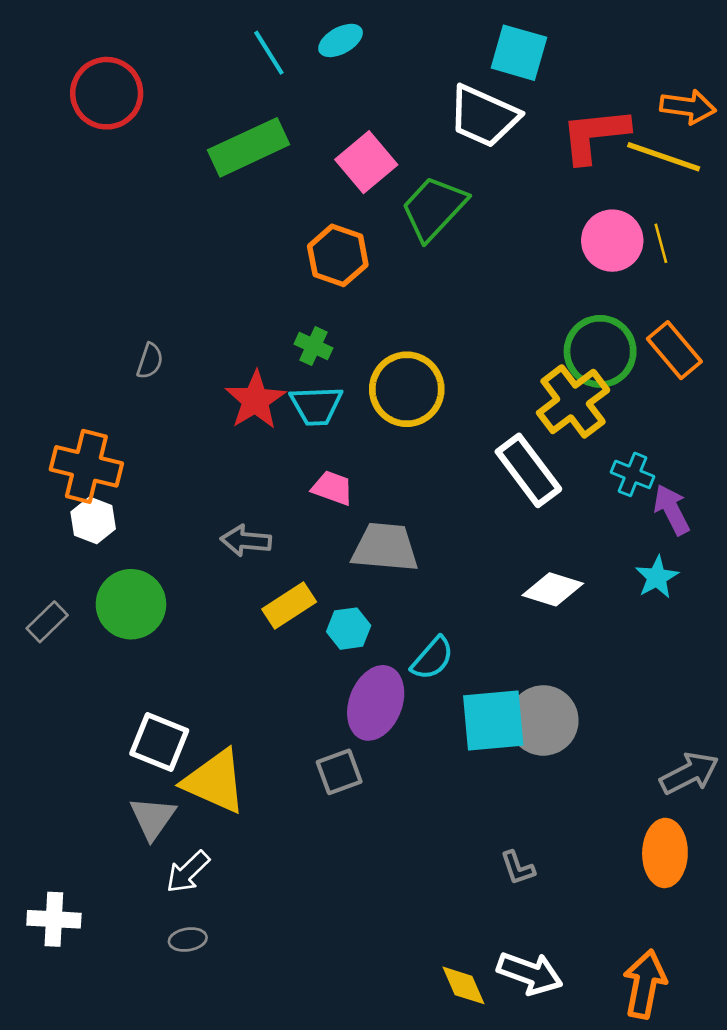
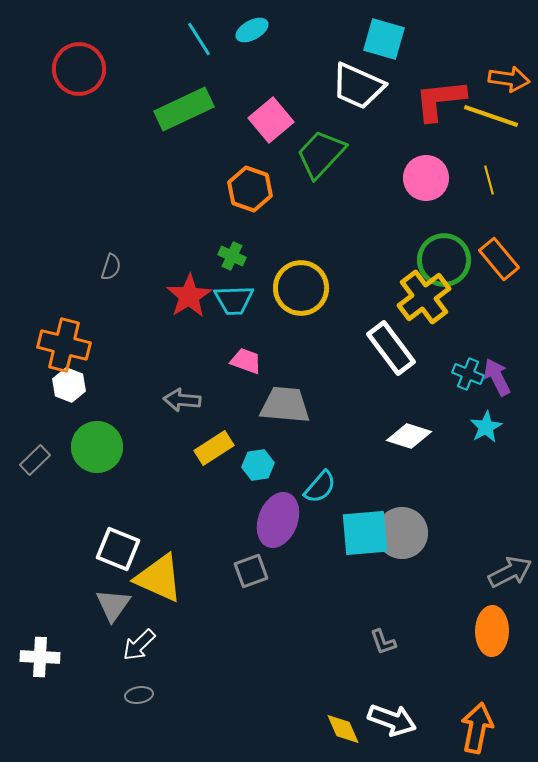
pink circle: (612, 241) -> (426, 178), moved
cyan cross: (633, 474) -> (468, 374), moved
white cross: (54, 919) -> (40, 657), moved

